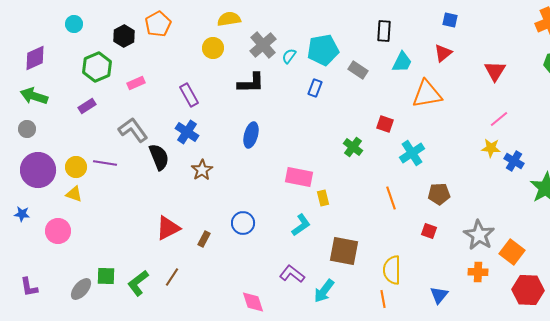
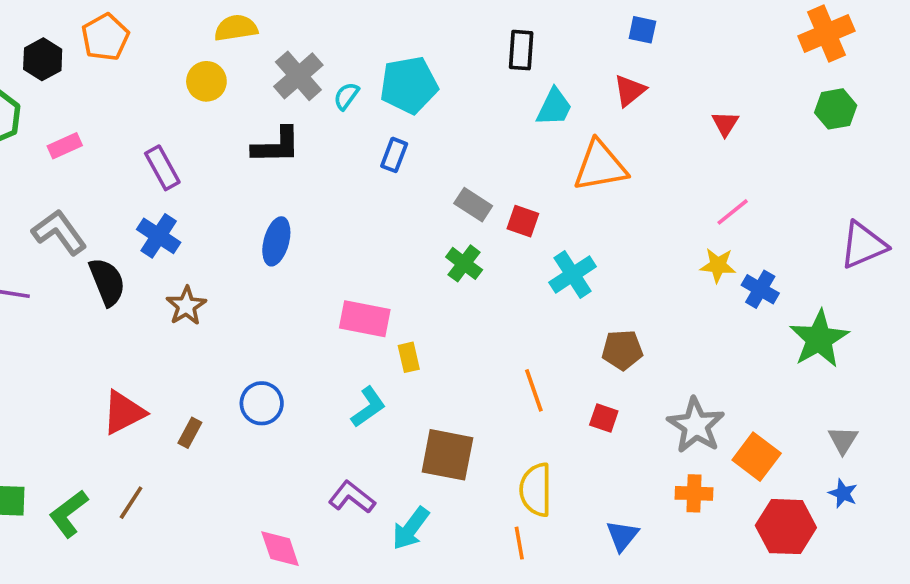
gray rectangle: (358, 70) -> (473, 205), moved
red triangle: (495, 71) -> (725, 124), size x0.7
orange line: (391, 198) -> (534, 390), moved

